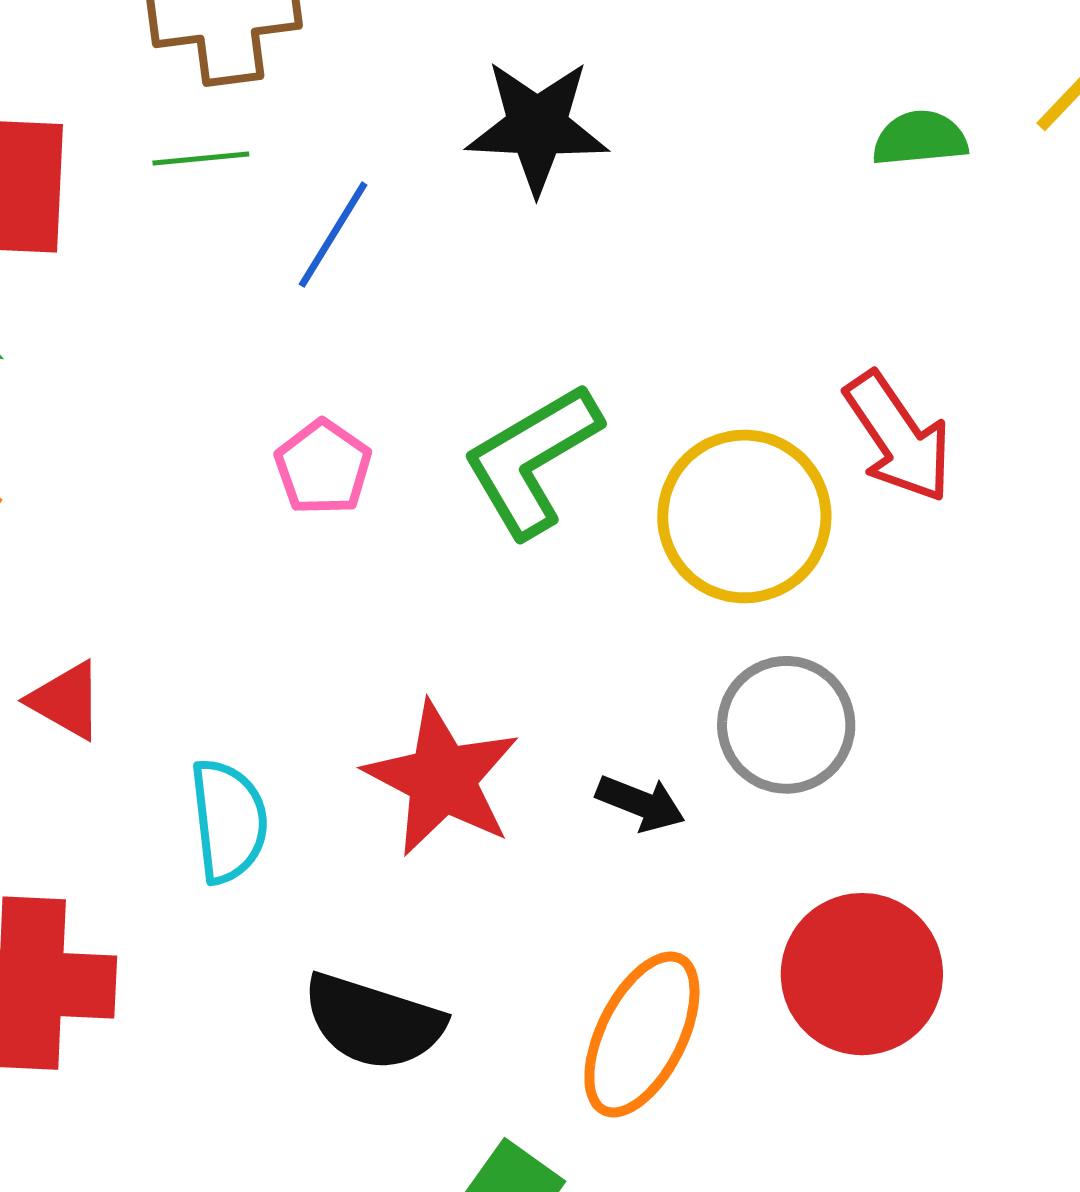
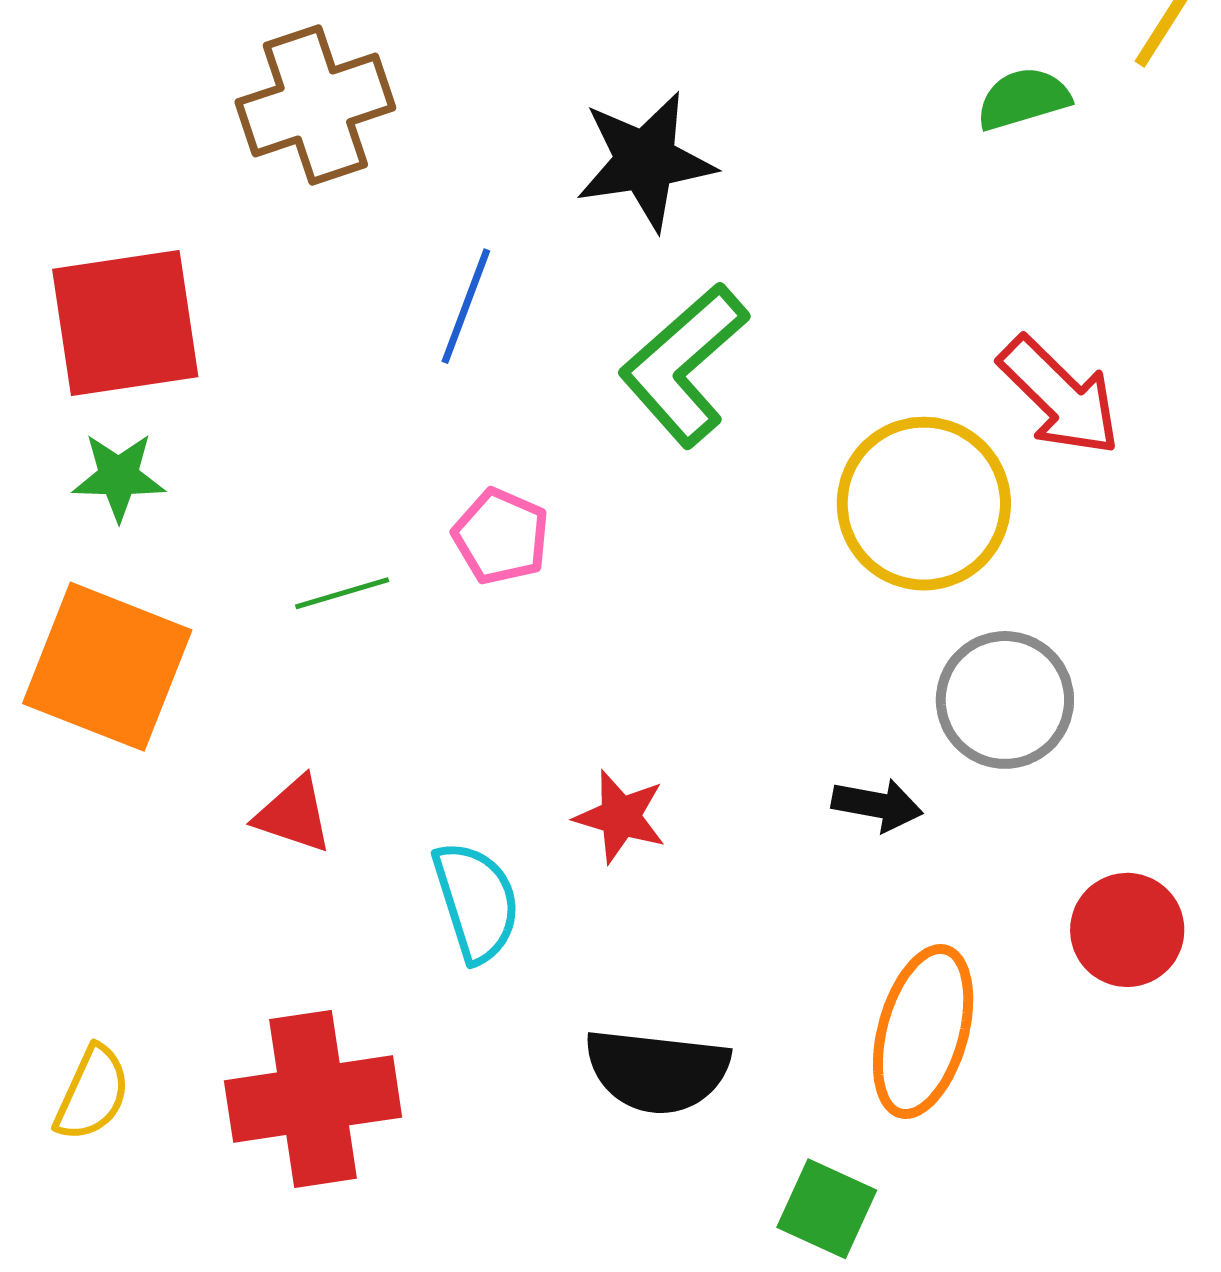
green line: (201, 158) -> (342, 593), moved
green L-shape: (532, 460) -> (684, 365), moved
red star: (442, 779) -> (620, 817), moved, size x0.6
red circle: (862, 974) -> (1127, 930), size x0.7

